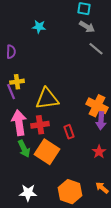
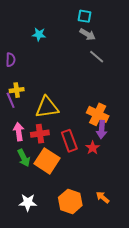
pink arrow: (19, 123) -> (19, 132), size x0.7
red rectangle: (69, 132) -> (69, 141), size x1.5
red star: (99, 152) -> (93, 148), moved

